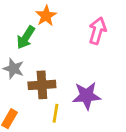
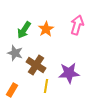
orange star: (46, 16) -> (46, 29), moved
brown cross: (42, 85) -> (36, 65), turned 36

